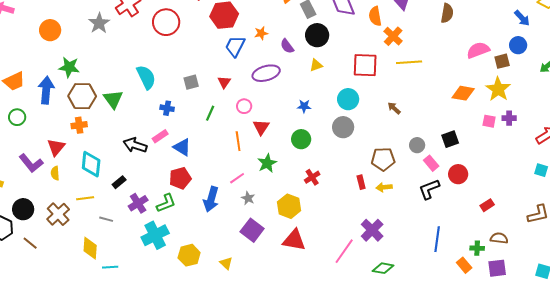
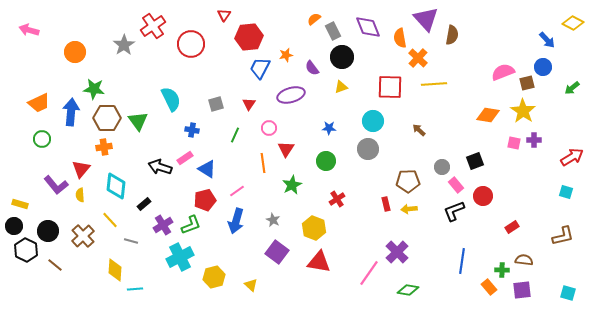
brown semicircle: (447, 13) -> (452, 35), moved
pink line: (237, 178) -> (237, 191), moved
yellow line: (85, 198) -> (110, 220), turned 54

